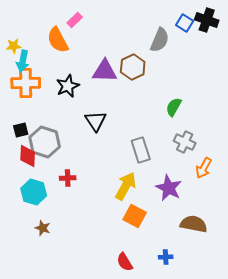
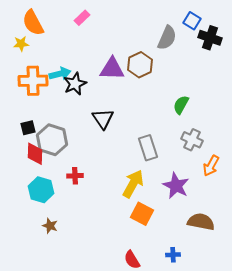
black cross: (207, 20) -> (210, 38), moved
orange semicircle: (58, 40) -> (33, 23), moved
cyan arrow: (23, 61) -> (60, 74), moved, turned -115

